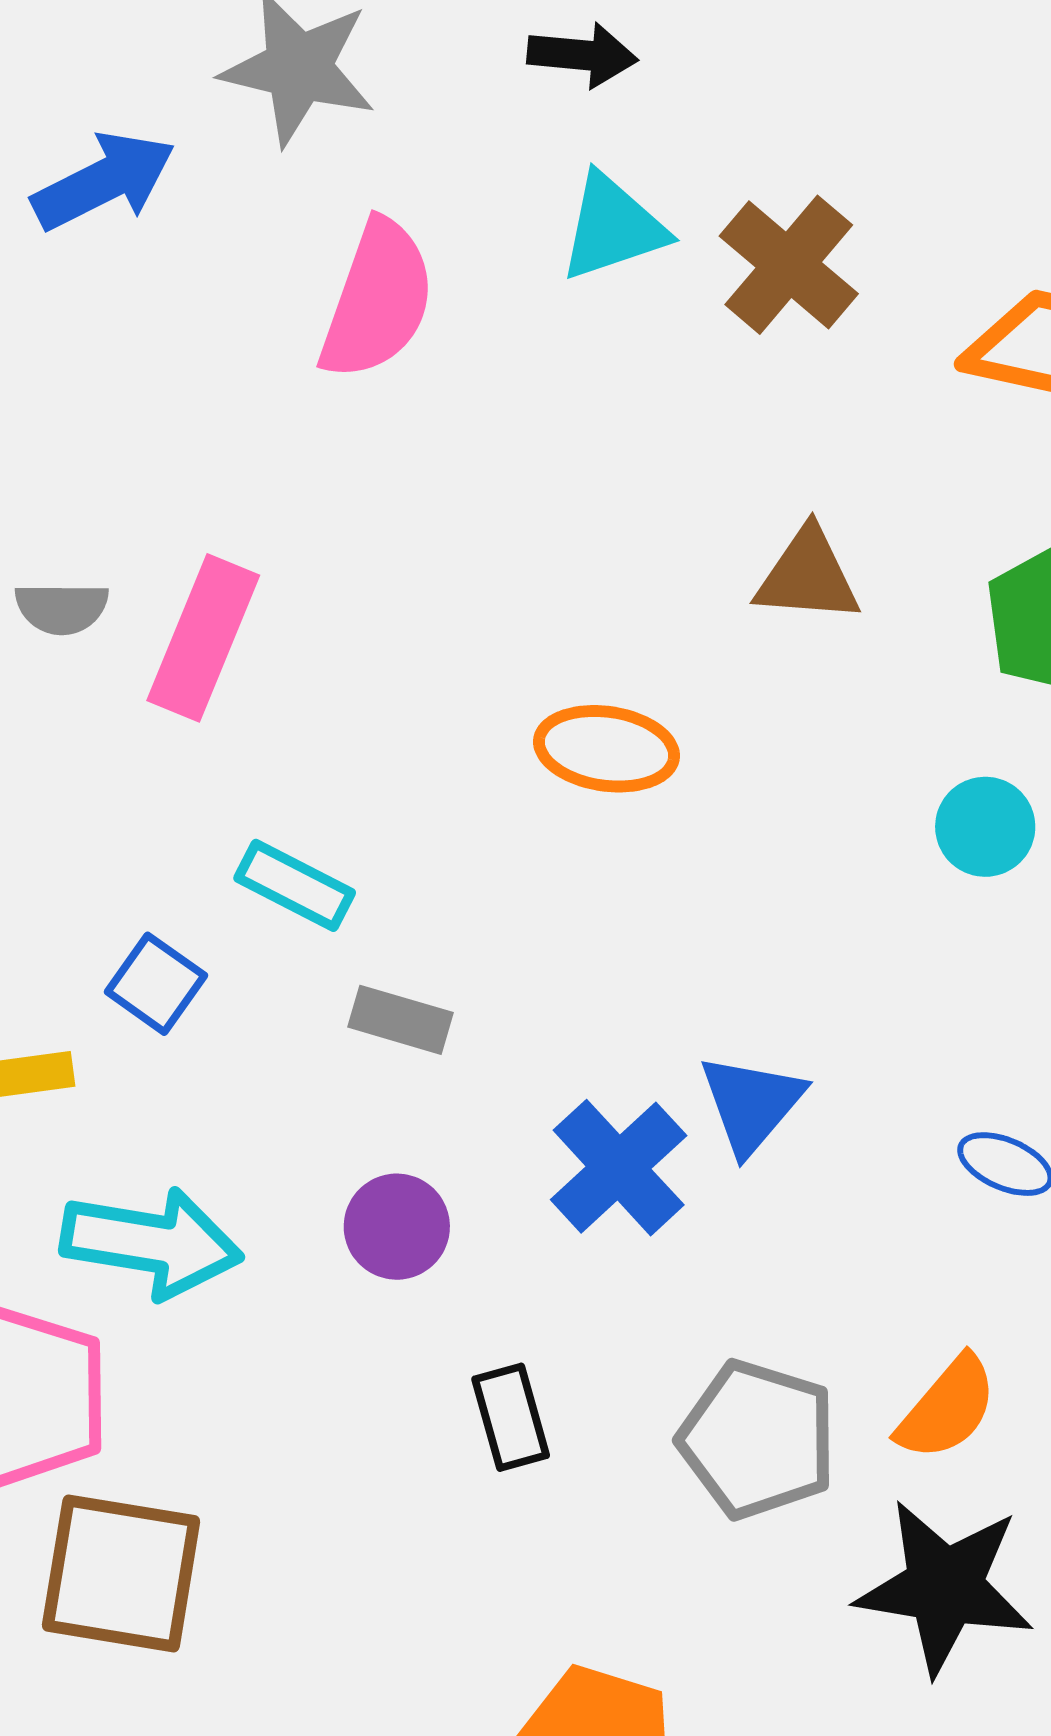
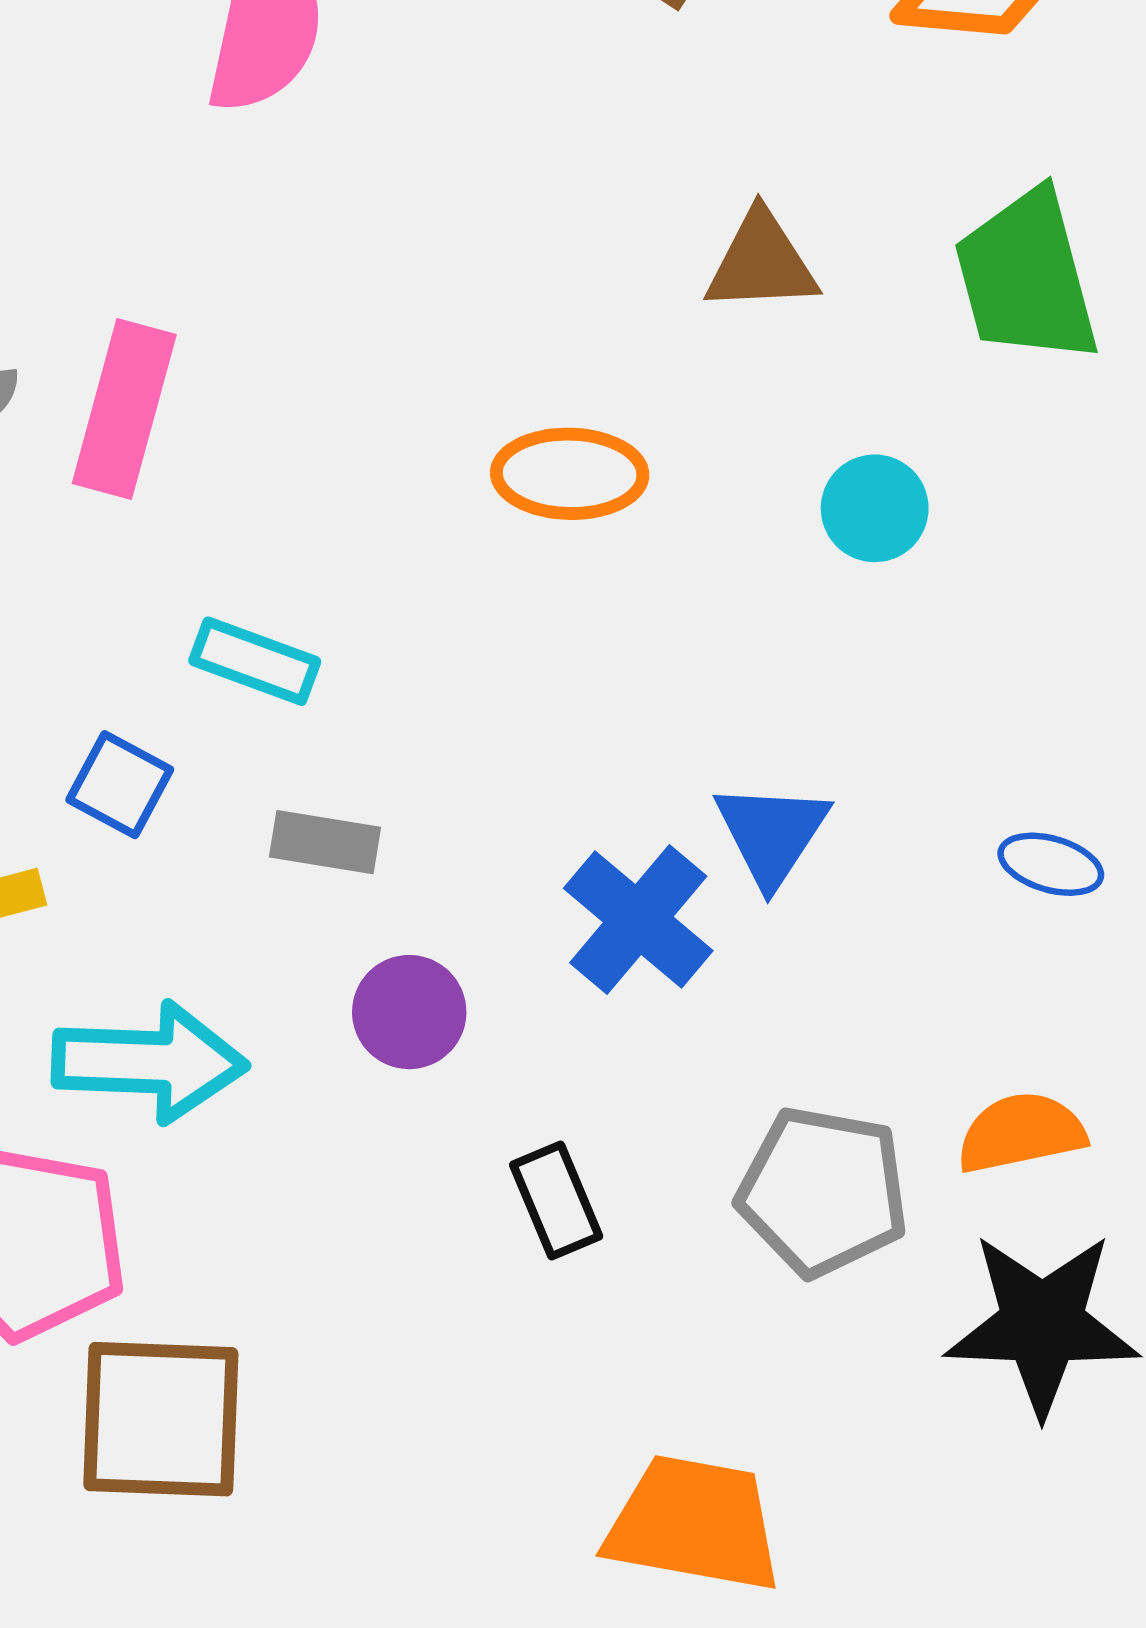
cyan circle: (985, 827) -> (875, 508), moved
gray rectangle: (401, 1020) -> (325, 842), moved
orange semicircle: (947, 1408) -> (1021, 1133), turned -135

